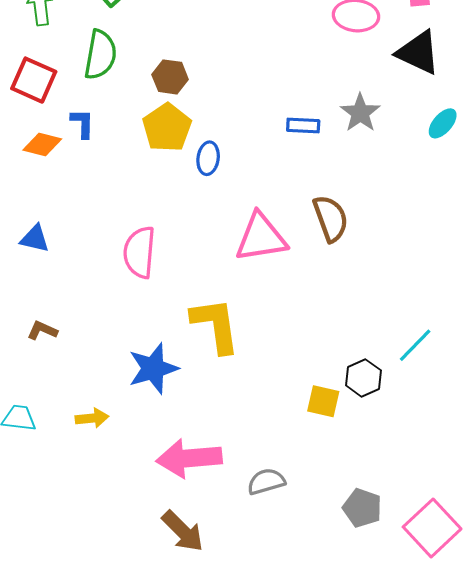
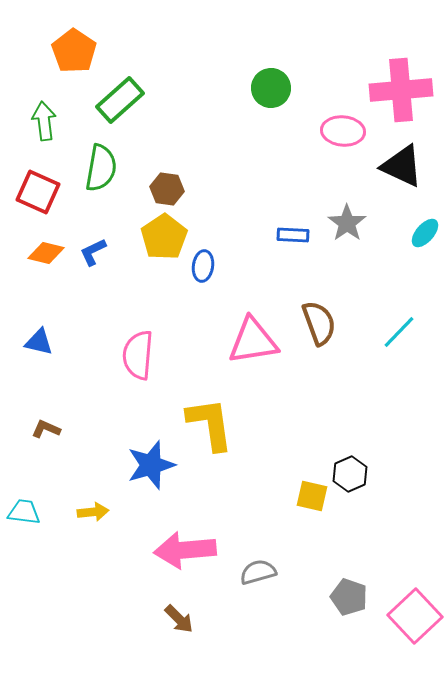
blue L-shape: (82, 123) -> (93, 252), moved, turned -116
cyan line: (415, 345) -> (399, 332), moved
brown arrow: (183, 531) -> (179, 619), size x0.7

